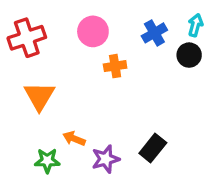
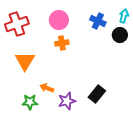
blue cross: (154, 33) -> (98, 21), turned -35
orange cross: (115, 66) -> (62, 43), moved

